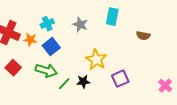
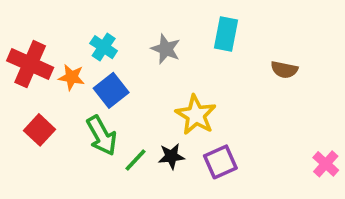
cyan cross: (47, 24) -> (104, 47), turned -32
green arrow: (46, 71) -> (102, 136), turned 45
purple square: (120, 79) -> (220, 162), moved

